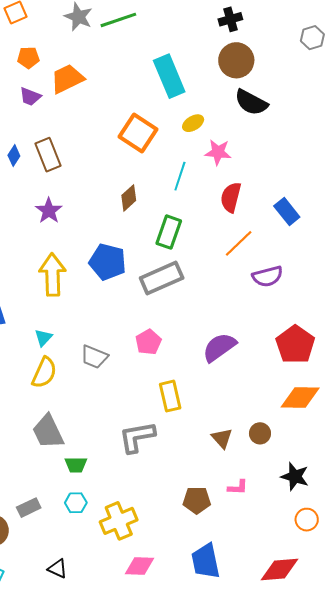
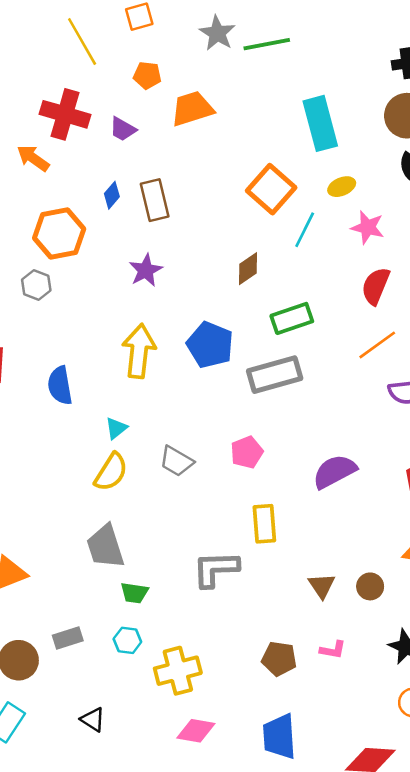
purple trapezoid: (30, 97) -> (123, 129), moved
cyan line: (180, 176) -> (305, 230), moved
green rectangle: (169, 232) -> (292, 318), turned 44

